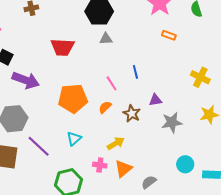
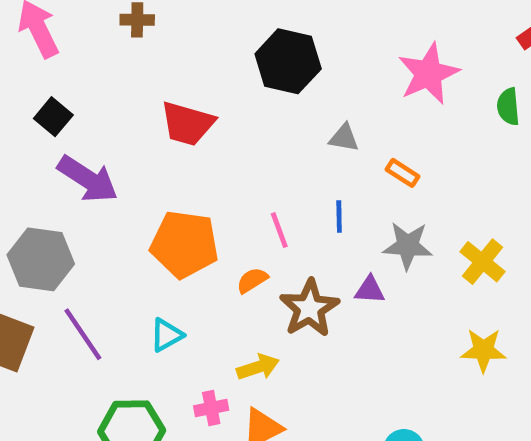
orange rectangle: (169, 35) -> (403, 173), moved
gray triangle: (106, 39) -> (344, 138), moved
brown star: (132, 114) -> (309, 308), size x1.4
gray star: (172, 122) -> (408, 246), moved
pink cross: (100, 165) -> (211, 408), turned -32

